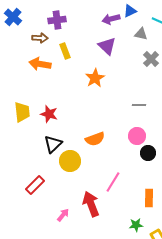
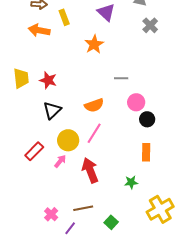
gray line: (139, 105) -> (121, 78), moved
yellow circle: (70, 161) -> (68, 140), moved
pink line: (113, 182) -> (94, 133), moved
orange rectangle: (149, 198) -> (146, 152), moved
pink arrow: (63, 215) -> (60, 161), moved
green star: (136, 225) -> (131, 182), moved

